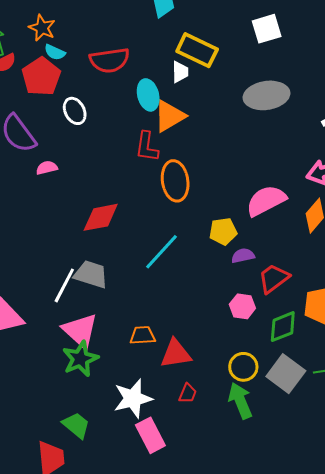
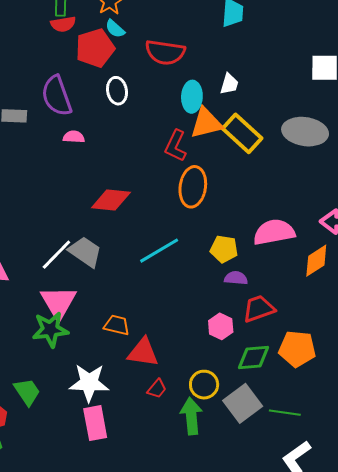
yellow rectangle: (197, 50) -> (242, 133), moved
red trapezoid: (188, 393) -> (157, 389), moved

